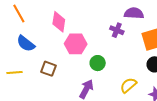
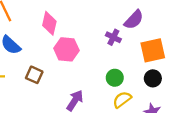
purple semicircle: (134, 13) -> (134, 20), turned 126
green circle: (98, 63) -> (115, 78), moved

